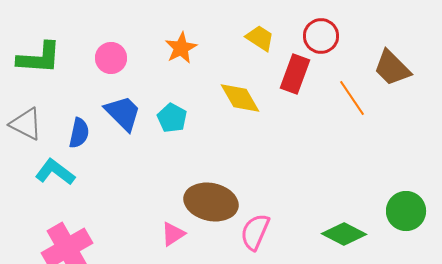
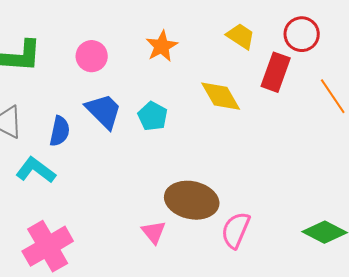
pink triangle: (173, 234) -> (154, 232), turned -36

